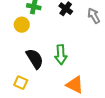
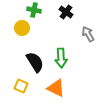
gray arrow: (94, 16) -> (88, 34), moved
orange triangle: (75, 85) -> (56, 88), moved

